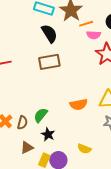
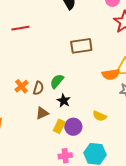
brown rectangle: (49, 62) -> (81, 46), moved
orange semicircle: (79, 104) -> (111, 74), moved

